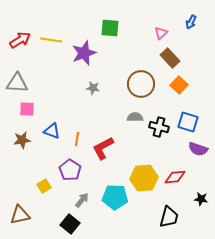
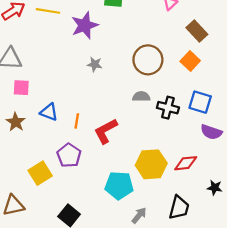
brown rectangle: (170, 58) -> (197, 31), moved
brown star: (22, 140) -> (16, 122), turned -30
yellow square: (44, 186) -> (40, 173), size x1.5
gray arrow: (82, 200) -> (139, 215), moved

